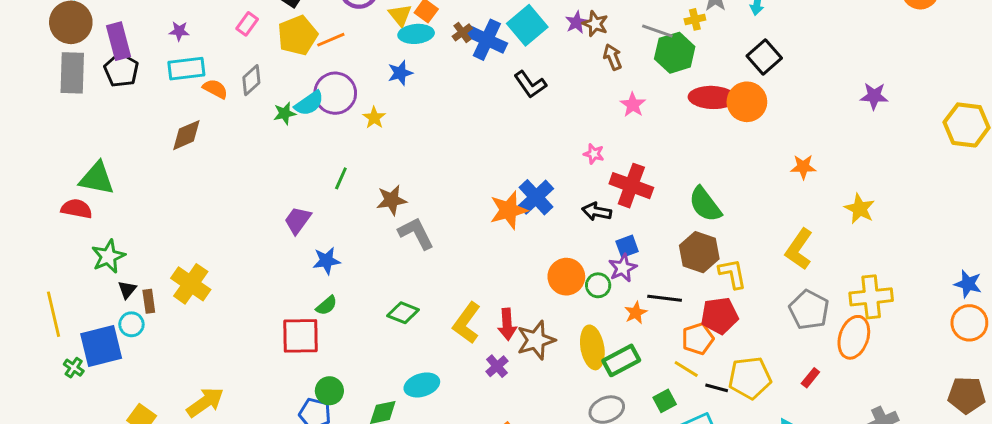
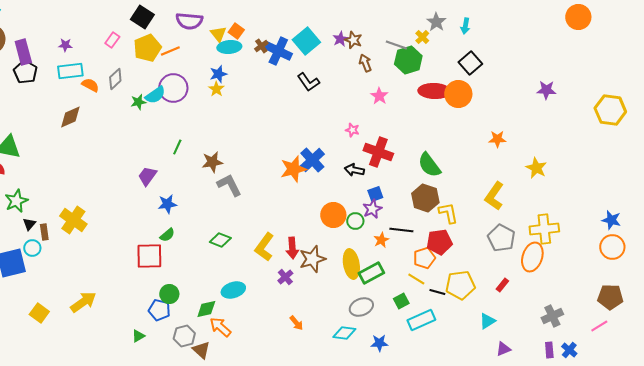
yellow cross: (695, 19) -> (422, 37), turned -32
yellow star: (374, 118) -> (216, 89), moved

